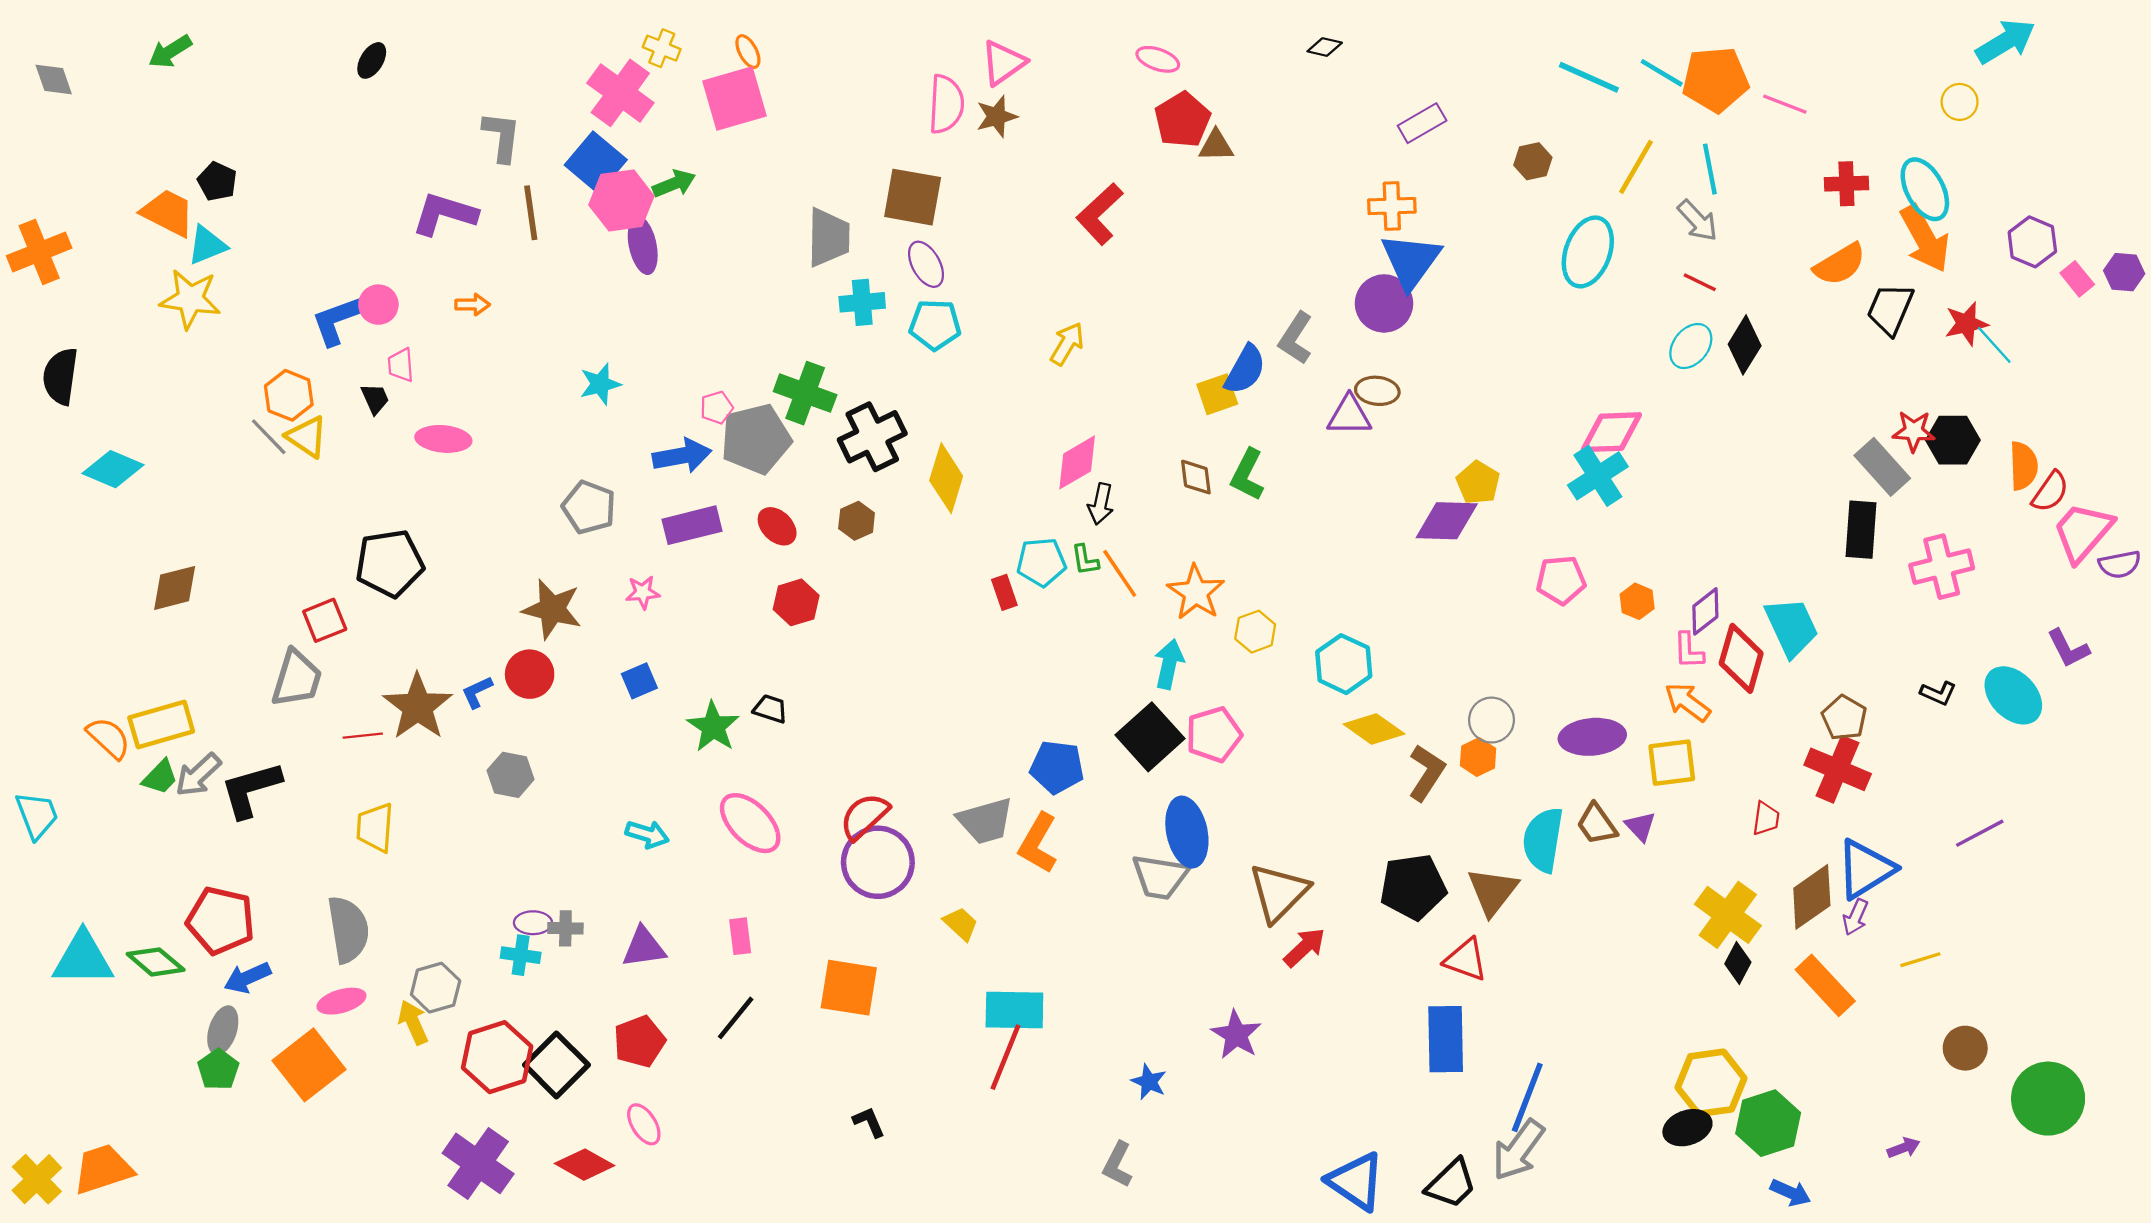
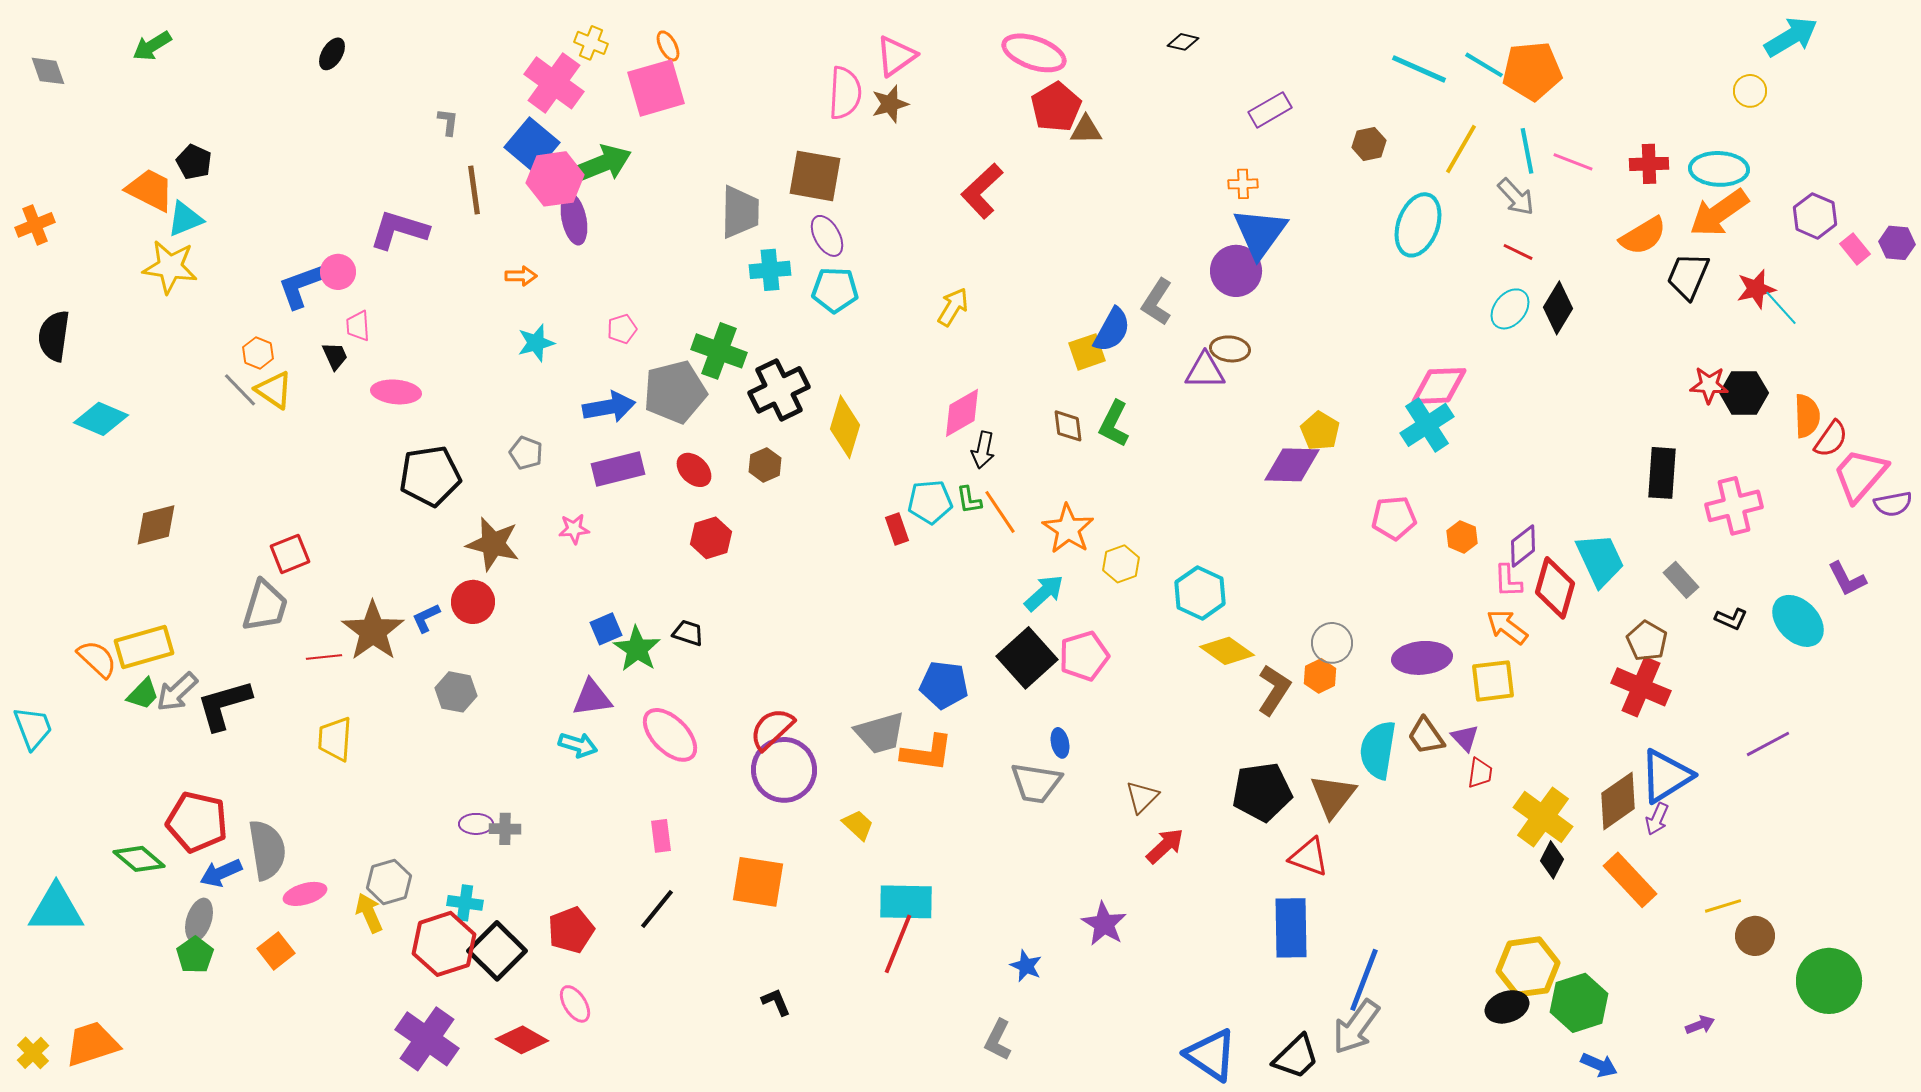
pink ellipse: (1158, 59) -> (1034, 53), size x1.6
pink line: (1785, 104) -> (1573, 162), moved
gray L-shape: (502, 137) -> (448, 122), size x0.6
green arrow: (674, 184) -> (602, 164), size x1.5
cyan ellipse: (1925, 189) -> (1719, 169), turned -60
orange cross: (1392, 206) -> (1243, 184), size x0.7
purple L-shape: (444, 214) -> (399, 230), moved
orange arrow: (1925, 239) -> (1719, 213), turned 84
orange cross: (39, 252) -> (35, 225), size x0.7
orange arrow: (472, 305) -> (521, 276), moved
orange hexagon: (289, 395) -> (258, 353), size x0.7
pink pentagon: (717, 408) -> (622, 329), moved
gray rectangle: (1882, 467) -> (1681, 580), moved, size x0.7
gray pentagon: (589, 507) -> (526, 453), size x0.7
black pentagon: (390, 563) -> (430, 476), moved
cyan arrow: (1169, 664) -> (1044, 593), turned 36
blue square: (639, 681) -> (606, 629), moved
red trapezoid: (1766, 819) -> (1480, 773), moved
blue ellipse: (1187, 832) -> (1060, 743), size x0.5
orange L-shape: (1038, 843) -> (927, 753), turned -112
brown triangle: (1279, 892) -> (1142, 797), size x0.6
gray semicircle: (348, 929) -> (267, 850), moved
purple triangle: (644, 947) -> (592, 698), moved
cyan cross: (521, 955) -> (465, 903), moved
cyan triangle: (83, 959) -> (56, 909), moved
yellow line: (1920, 960) -> (1723, 906), moved
orange square: (309, 1065) -> (276, 951), size x0.6
yellow cross: (37, 1179) -> (33, 1053), size x0.7

